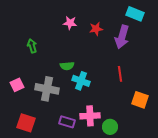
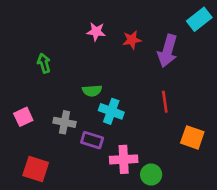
cyan rectangle: (135, 14) -> (199, 19), moved, turned -60
gray cross: (47, 89) -> (65, 122), size x0.7
purple rectangle: (67, 122) -> (92, 140), moved

